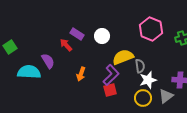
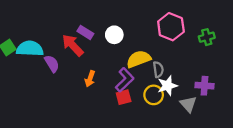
red arrow: (66, 45) -> (73, 45), size x1.5
cyan semicircle: (29, 72) -> (30, 49), moved
gray triangle: (166, 96) -> (188, 104), turned -35
yellow circle: (143, 98) -> (154, 95), moved

